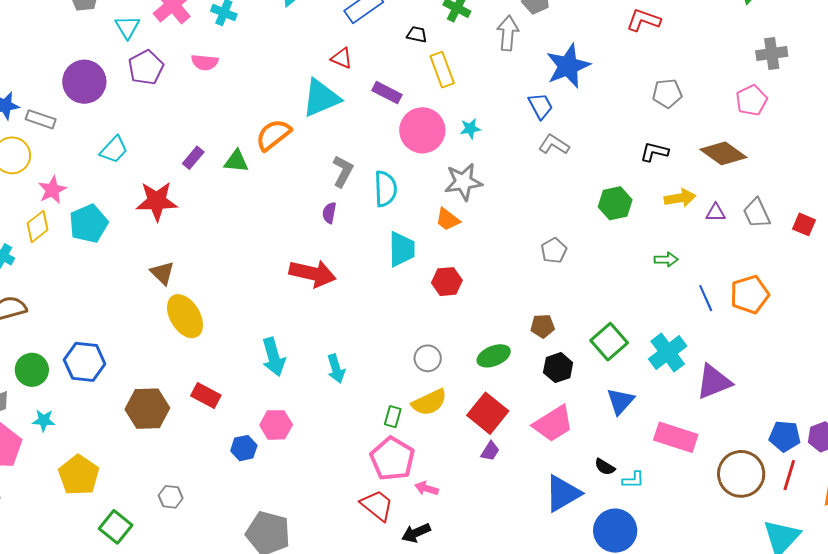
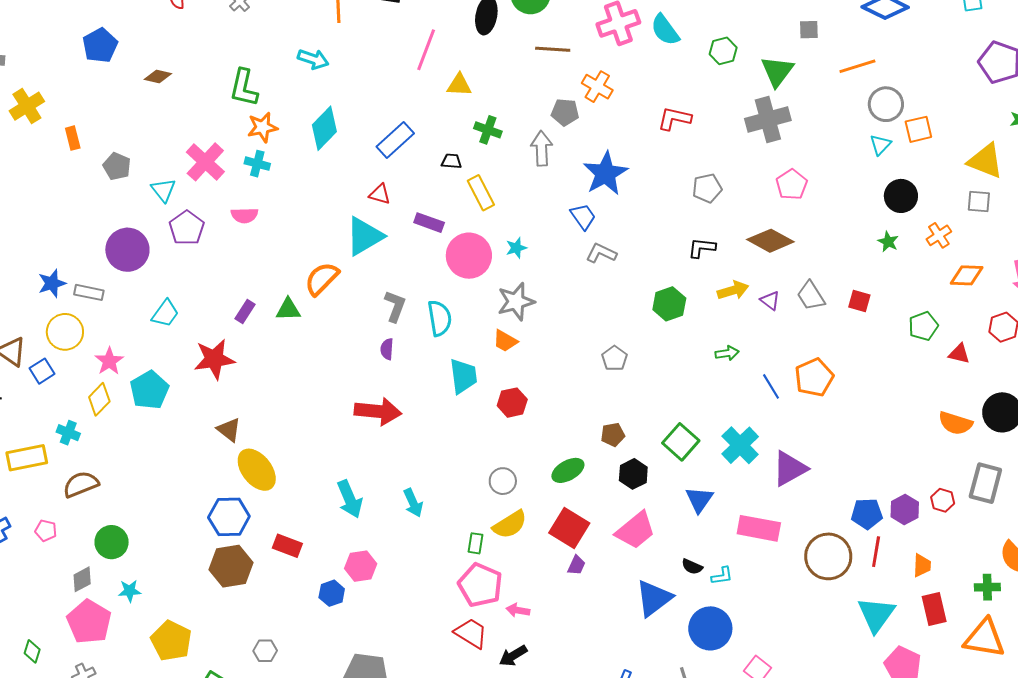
gray cross: (772, 53) -> (768, 119), moved, size x1.4
purple triangle: (716, 213) -> (770, 300), turned 45
blue hexagon: (85, 362) -> (229, 517), moved

